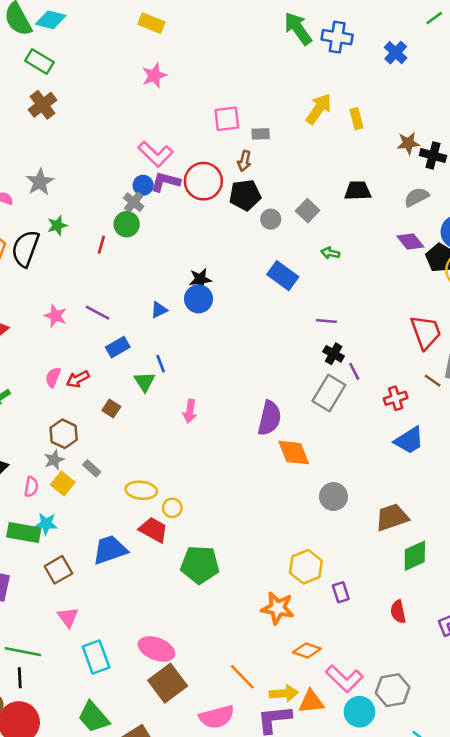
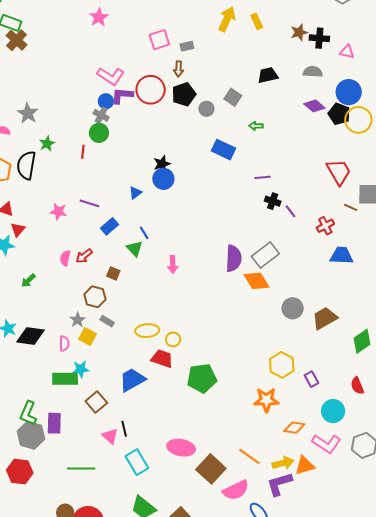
brown cross: (43, 105) -> (17, 40), moved
gray semicircle: (416, 197) -> (313, 72), turned 42
gray rectangle: (329, 393) -> (265, 255), moved, turned 32
brown hexagon: (64, 434) -> (95, 297), moved
blue trapezoid: (409, 440) -> (342, 256), turned -135
brown trapezoid: (392, 517) -> (325, 318), moved
black line: (20, 678) -> (124, 429), moved
brown square: (168, 683) -> (211, 469), moved
cyan circle: (359, 712) -> (333, 411), moved

